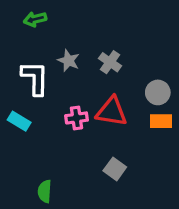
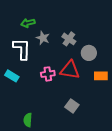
green arrow: (35, 19) -> (28, 23), moved
gray circle: (158, 92) -> (89, 53), moved

